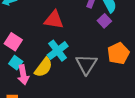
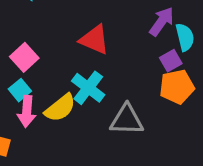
cyan cross: (58, 51) -> (88, 88), turned -30
orange pentagon: (118, 53) -> (177, 87), moved
gray triangle: (86, 64) -> (127, 120), turned 45

